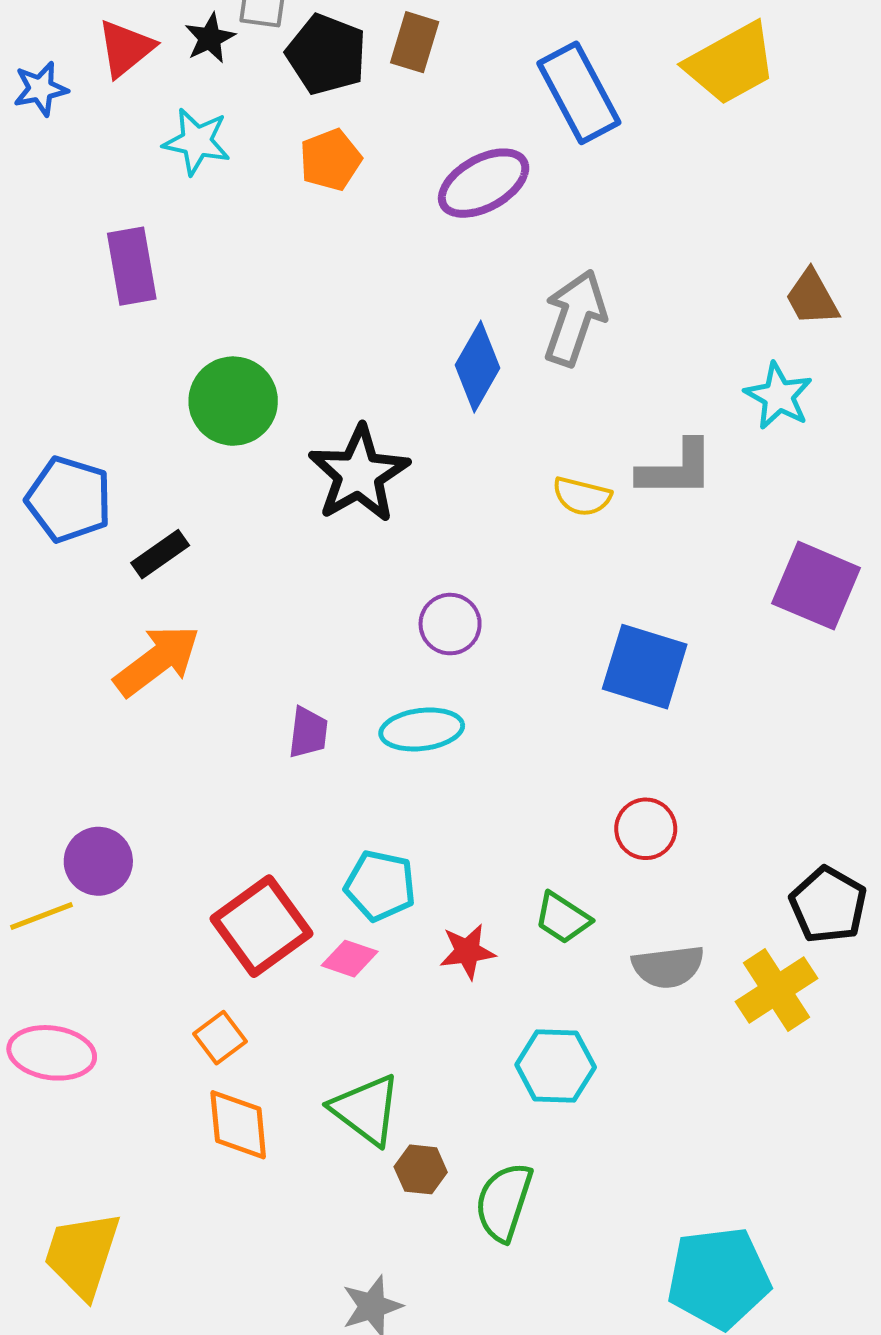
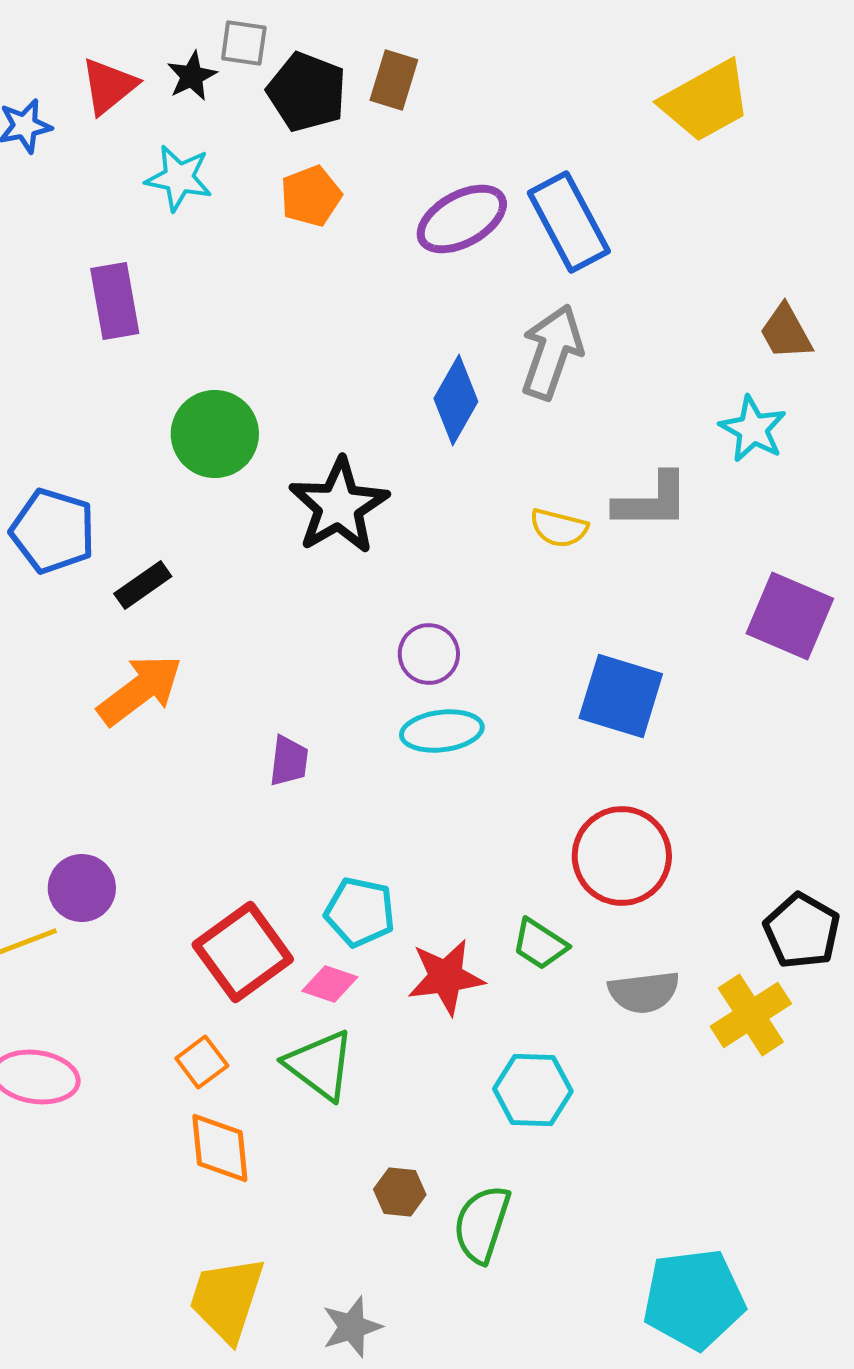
blue rectangle: (579, 93) -> (569, 222), moved
cyan ellipse: (422, 729) -> (442, 731), moved
red circle: (646, 829) -> (622, 856), size x1.6
red star: (467, 951) -> (446, 977), size x1.4
green triangle: (366, 1110) -> (320, 1065), moved
yellow trapezoid: (82, 1255) -> (227, 1299), moved

